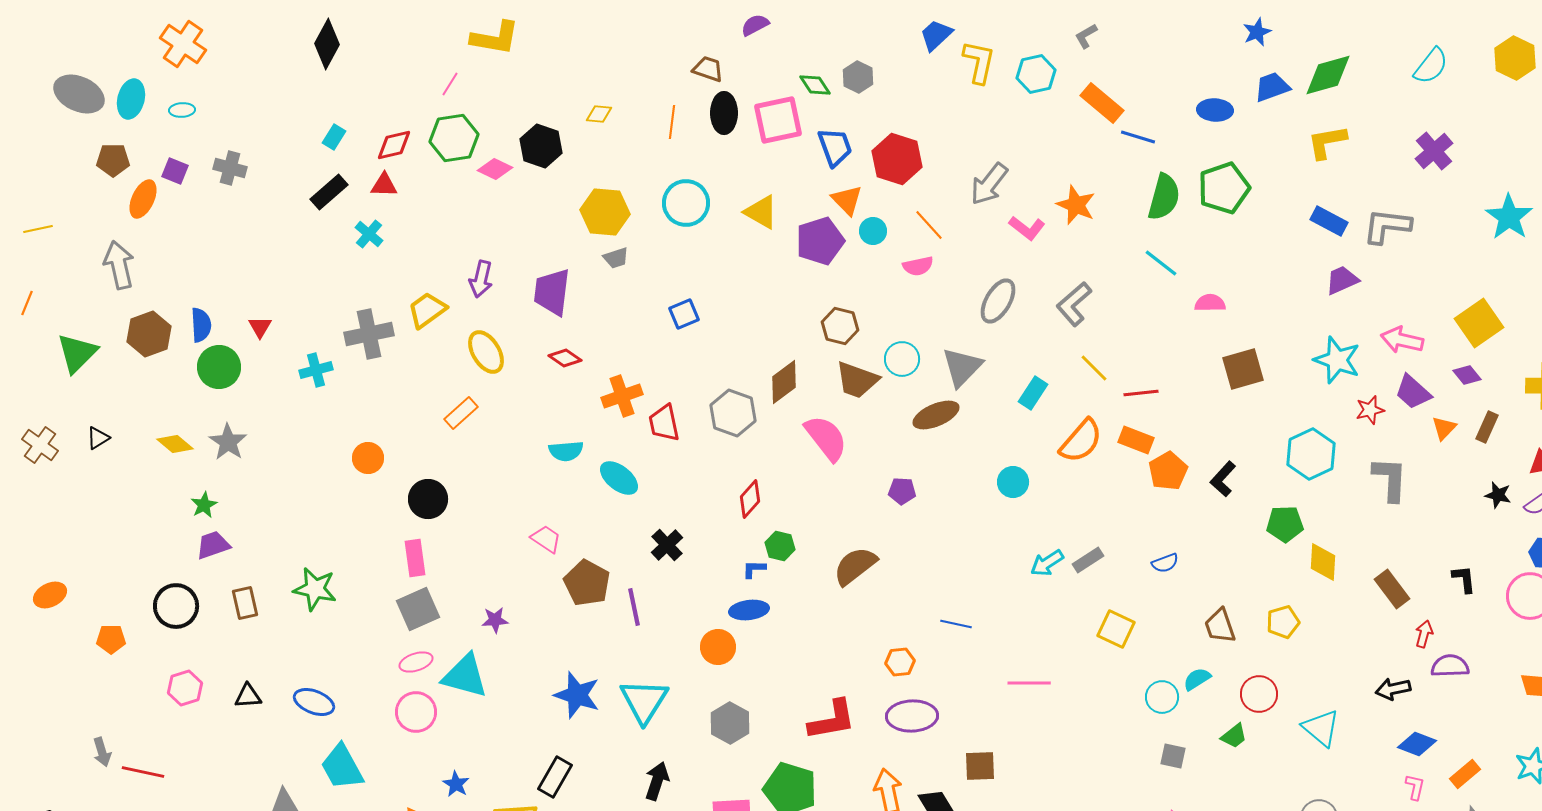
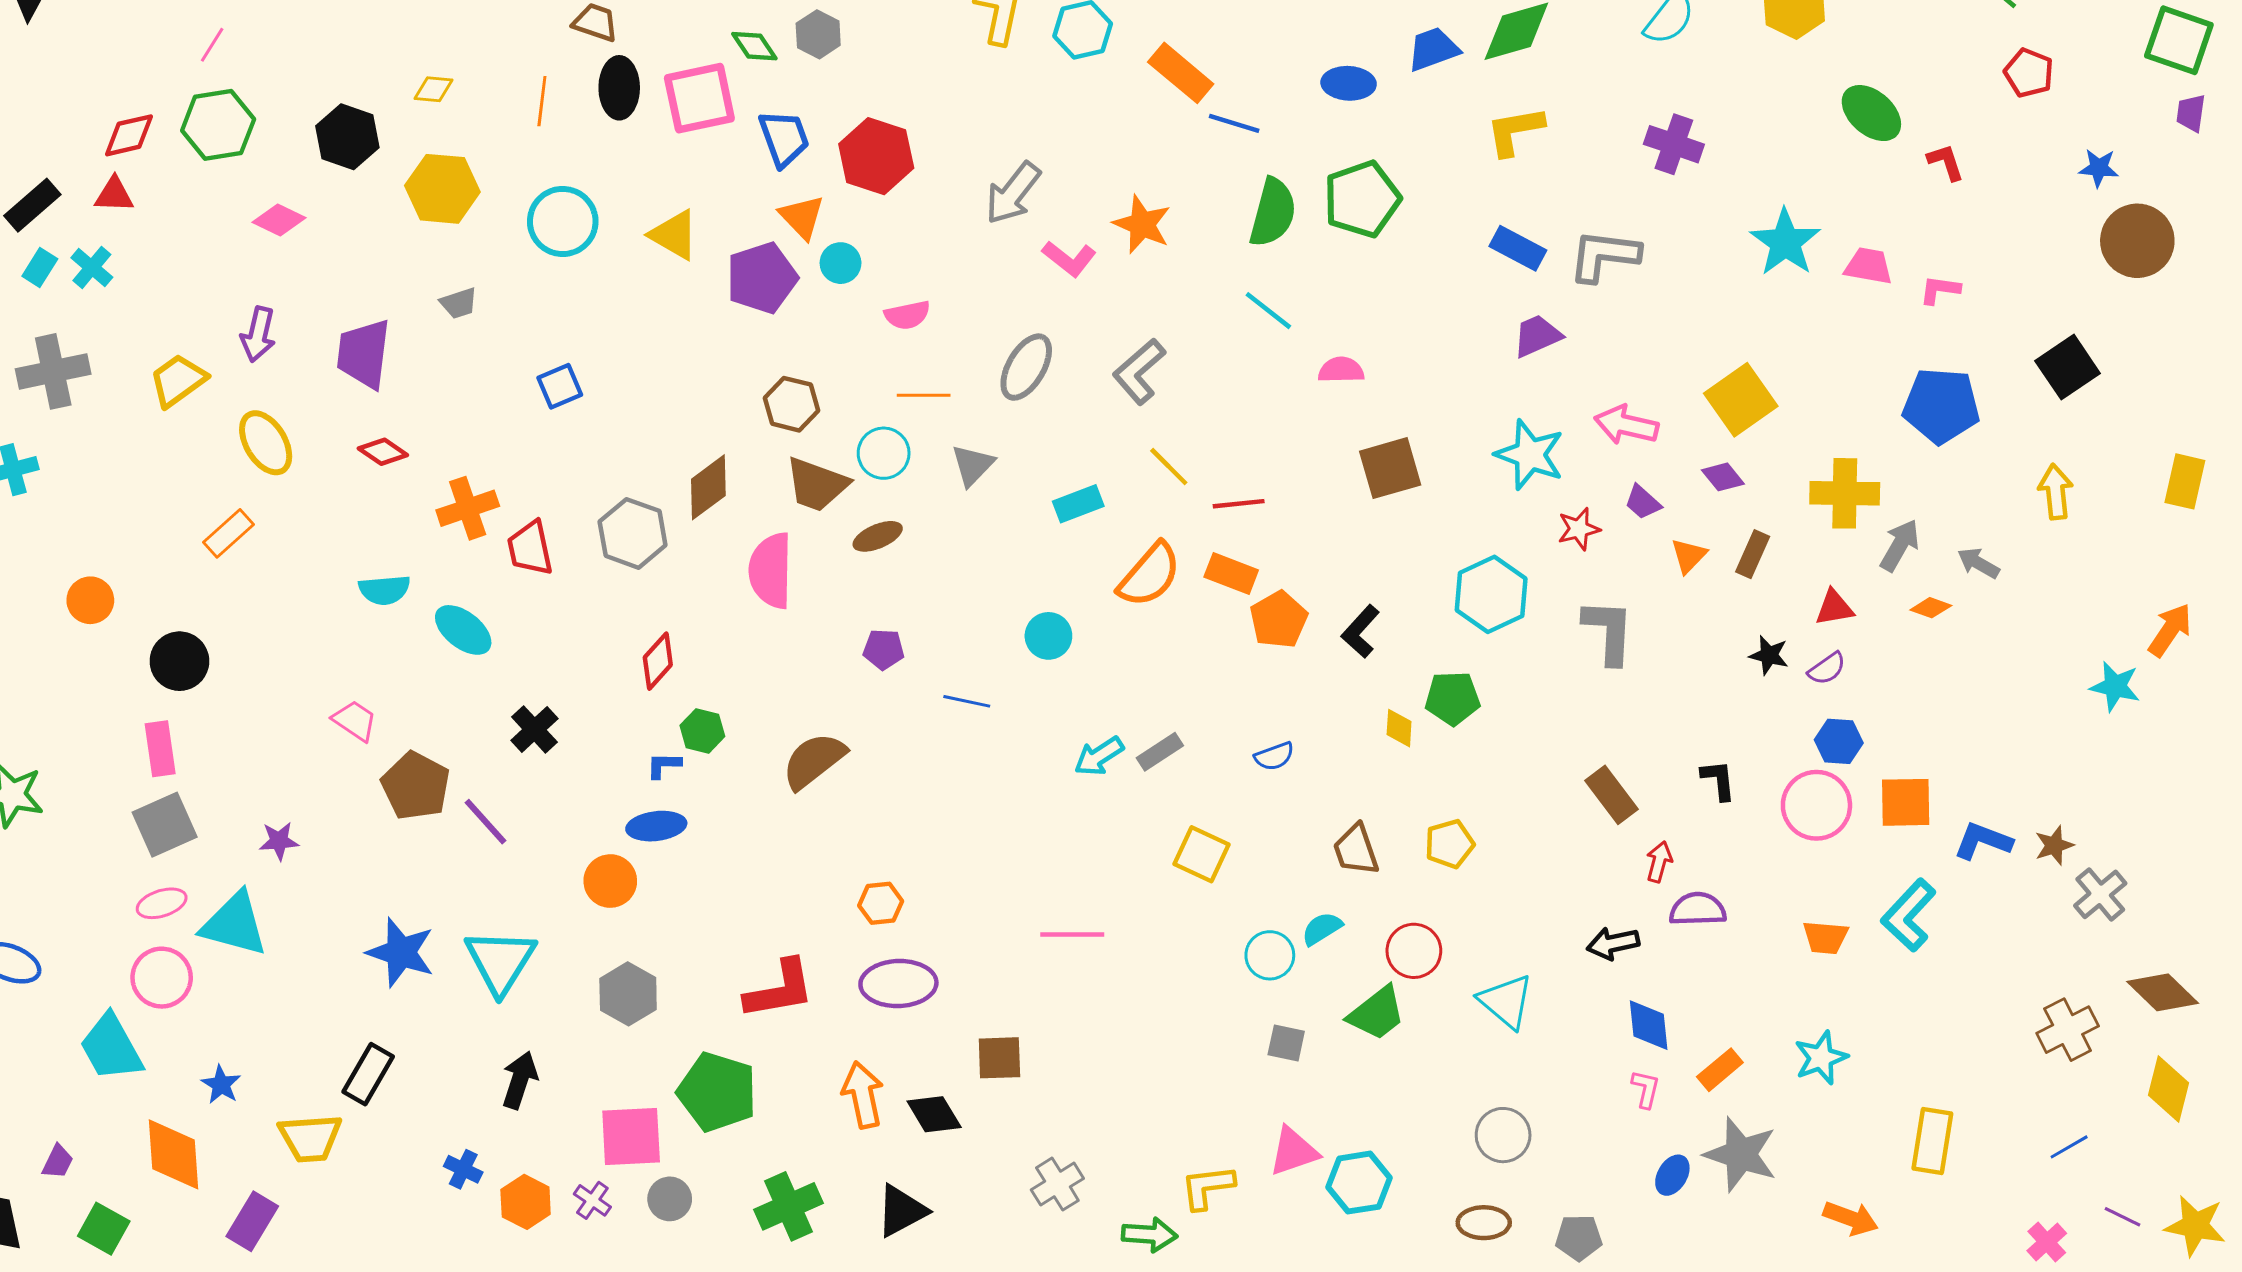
cyan rectangle: (334, 137) -> (40, 268), moved
purple cross: (1434, 151) -> (1674, 144), turned -30
pink diamond: (495, 169) -> (279, 220), moved
yellow hexagon: (605, 212) -> (442, 189), moved
orange line: (929, 225) -> (924, 395), moved, turned -48
gray cross: (369, 334) -> (53, 371), moved
gray triangle: (962, 367) -> (973, 465), size x0.7
purple trapezoid: (1413, 392) -> (1643, 502), size x0.7
cyan rectangle: (1033, 393) -> (1078, 504), turned 36
brown ellipse: (936, 415) -> (878, 536), moved, size x0.7
pink semicircle: (826, 438) -> (771, 571), turned -141
yellow diamond: (1323, 562) -> (1399, 728), moved, size x0.7
purple line: (634, 607) -> (485, 822), turned -30
blue line: (956, 624) -> (967, 701), moved
green trapezoid: (1234, 736) -> (1377, 1013), size x1.5
blue diamond: (1417, 744) -> (1649, 1025), turned 63
cyan trapezoid: (342, 767) -> (111, 1047), moved

